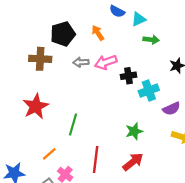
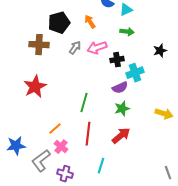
green arrow: (151, 40) -> (127, 32), moved
gray arrow: (81, 62) -> (75, 48), turned 128
purple semicircle: (171, 109) -> (120, 88), moved
green line: (73, 124) -> (84, 103), moved
orange line: (49, 154) -> (55, 129), moved

